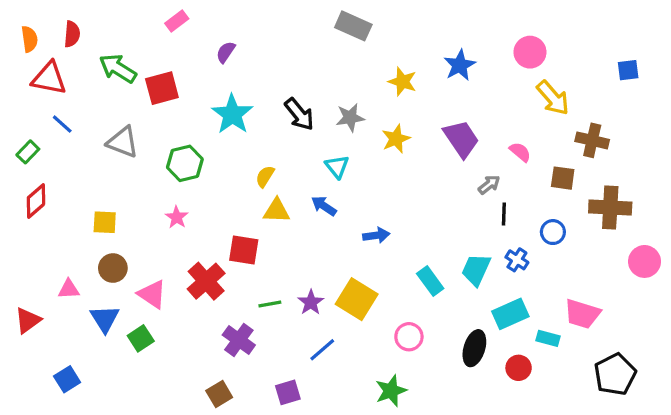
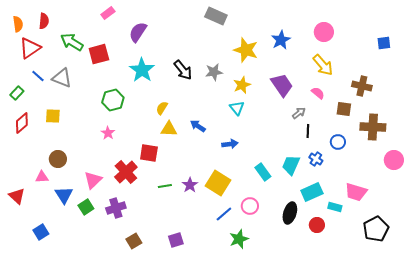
purple semicircle: (226, 52) -> (138, 32), size x1.5
red triangle: (49, 78) -> (30, 48), turned -45
yellow star: (402, 82) -> (246, 50), size x1.4
yellow arrow: (553, 98) -> (323, 65), moved
gray triangle: (123, 142) -> (62, 78), moved
cyan triangle: (337, 167) -> (237, 108), moved
yellow square: (105, 222) -> (53, 116), moved
brown circle: (113, 268) -> (58, 159), moved
pink triangle: (152, 294) -> (93, 180), turned 42
red triangle: (28, 320) -> (17, 196), turned -42
purple cross: (239, 340) -> (116, 208), moved, turned 36
blue line: (322, 350) -> (224, 214), moved

